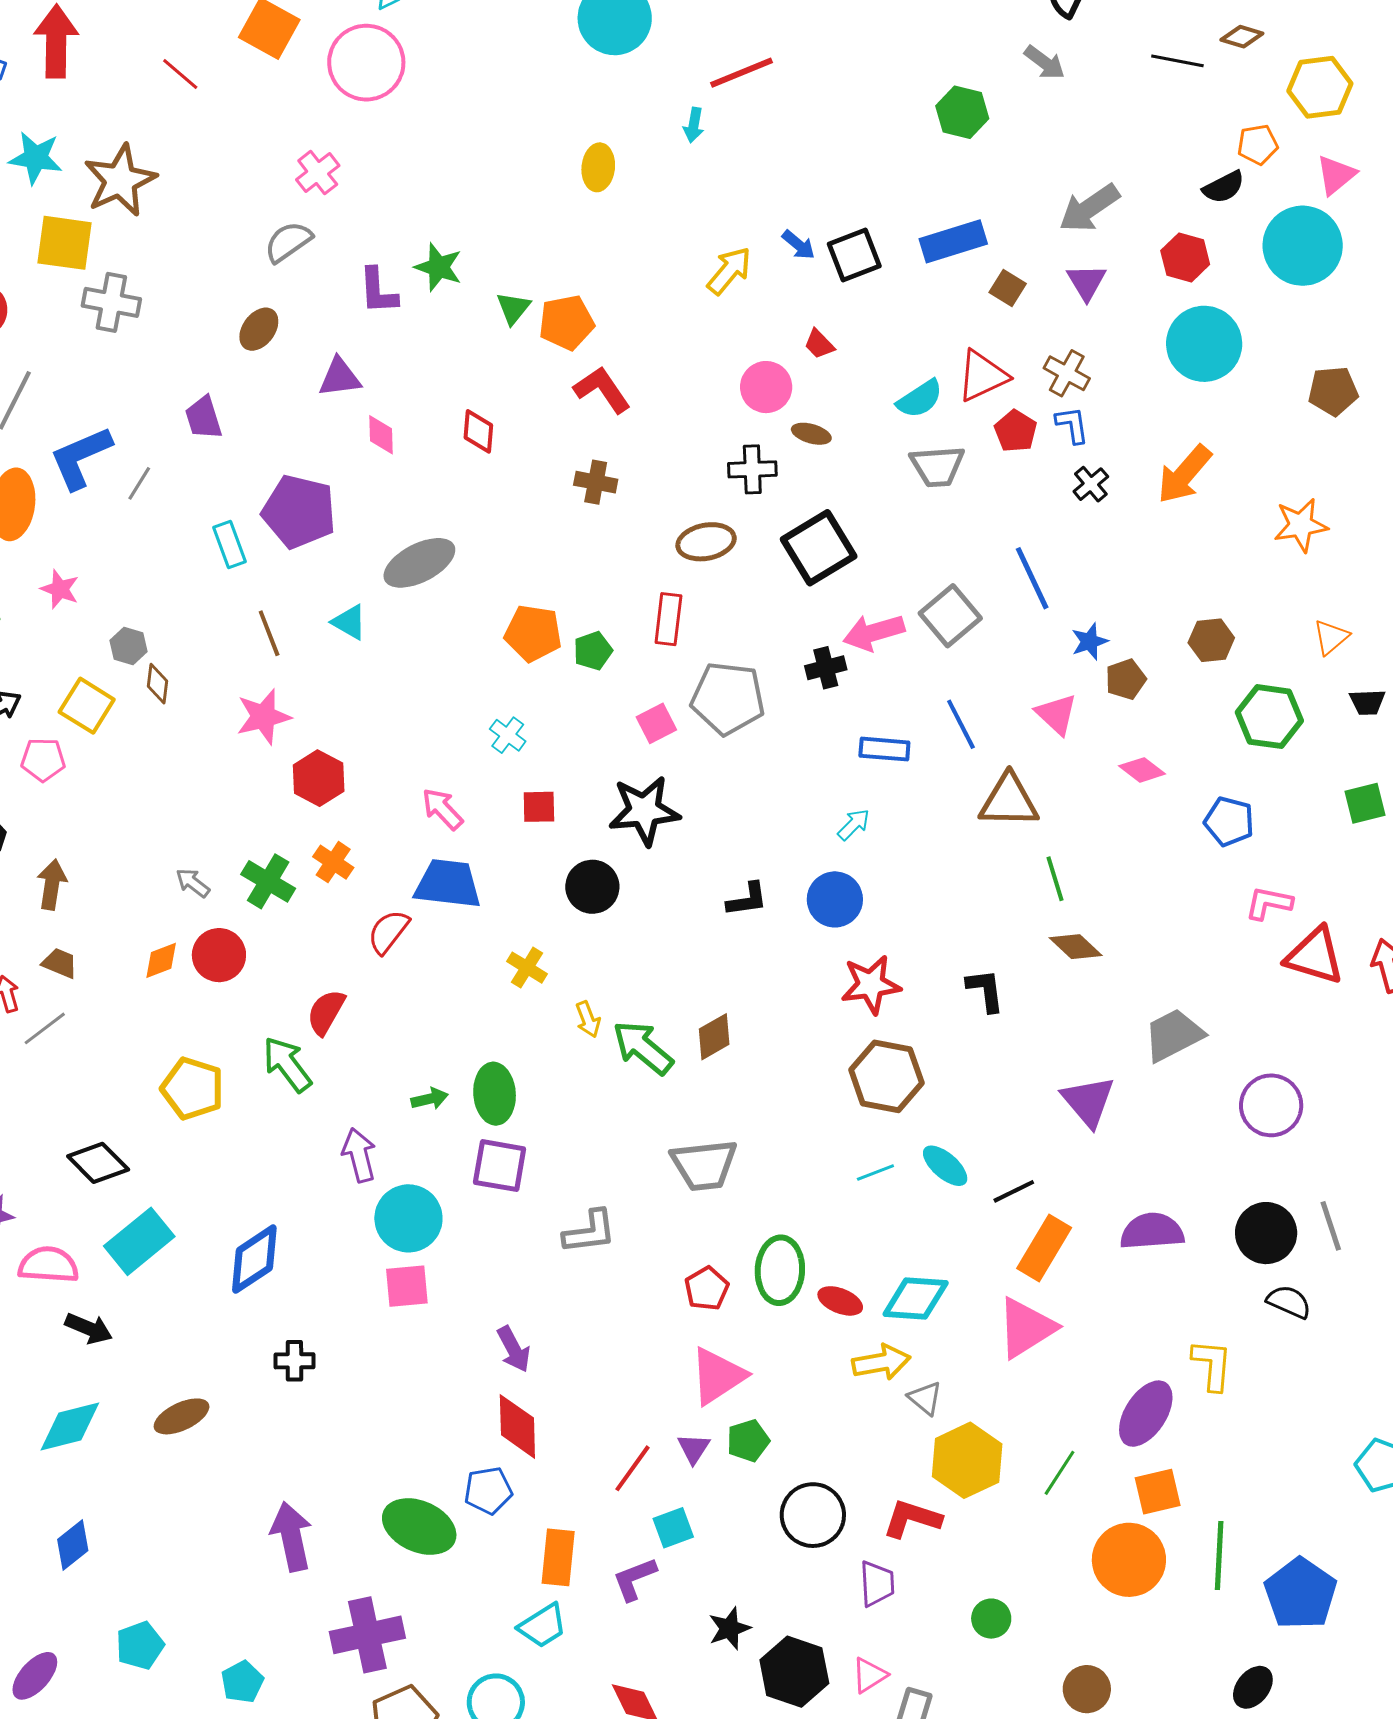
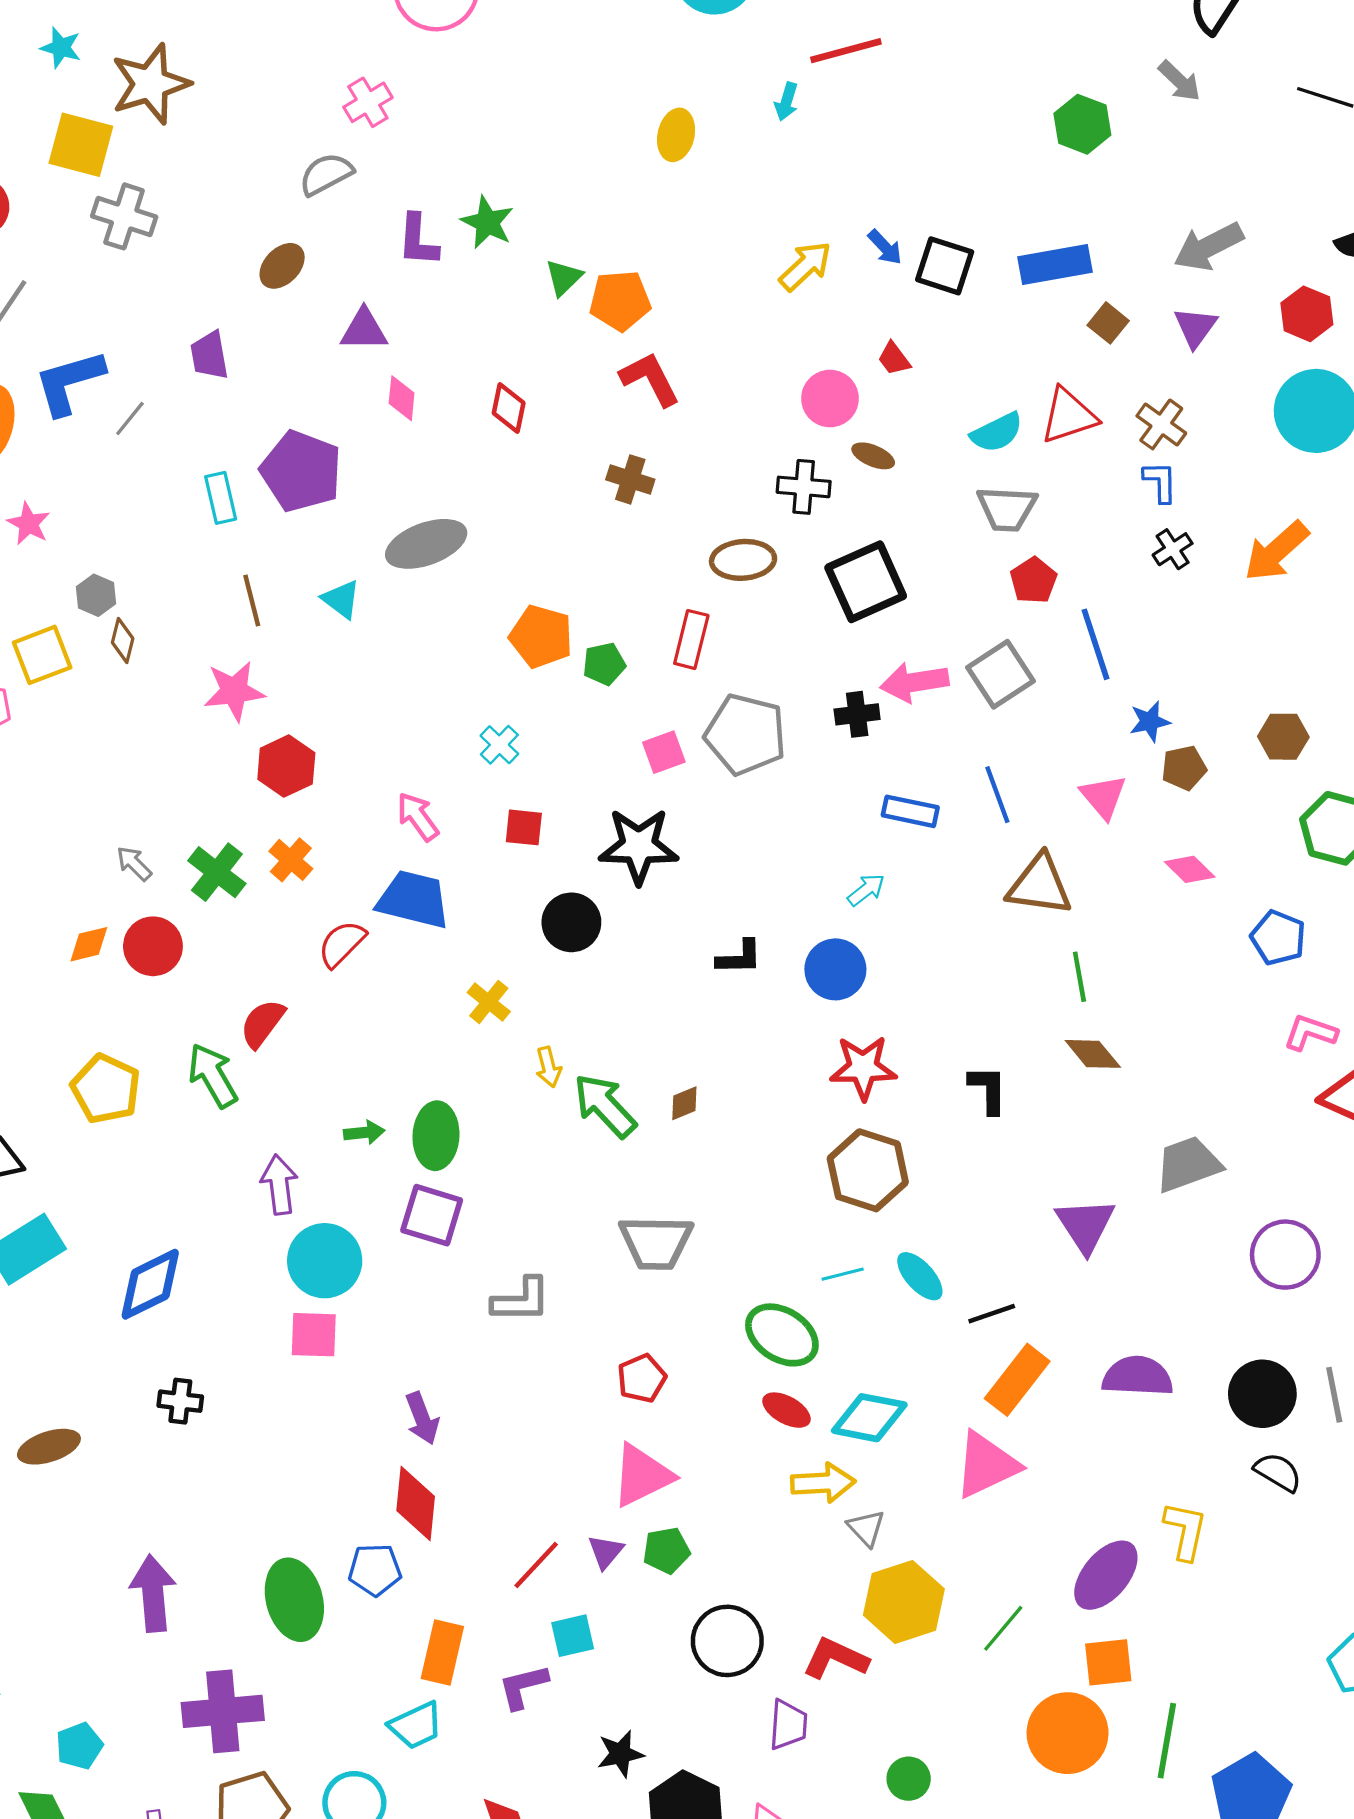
cyan star: (36, 158) -> (61, 48), size x0.7
black square: (854, 255) -> (945, 266), turned 32
red pentagon: (1016, 431) -> (1033, 580), moved
yellow square: (87, 706) -> (42, 655), turned 30
brown diamond: (714, 1037) -> (684, 1103), size x0.7
green ellipse: (780, 1270) -> (782, 1335), moved, turned -68
green ellipse: (419, 1526) -> (294, 1600), turned 44

